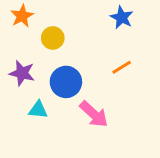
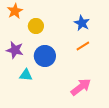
blue star: (122, 17) -> (82, 23), moved
pink arrow: (94, 114) -> (81, 87), moved, turned -80

